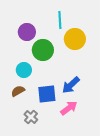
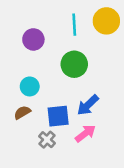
yellow circle: (75, 39) -> (106, 21), moved
green circle: (43, 50) -> (74, 64), moved
gray cross: (31, 117) -> (47, 140), moved

